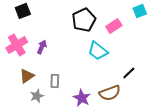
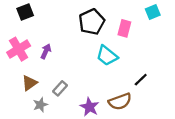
pink rectangle: (114, 26) -> (124, 28), turned -42
gray rectangle: (55, 81) -> (60, 88), turned 40

